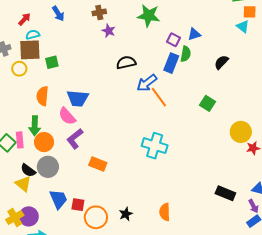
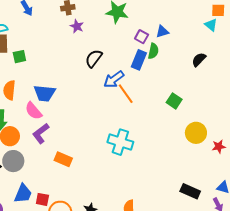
black semicircle: (221, 62) -> (199, 60), moved
black semicircle: (126, 63) -> (94, 58), turned -42
yellow circle: (241, 132) -> (196, 133), moved
blue trapezoid: (58, 199) -> (23, 194), turned 45

